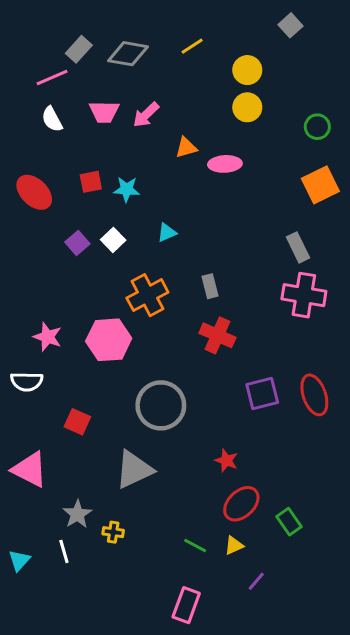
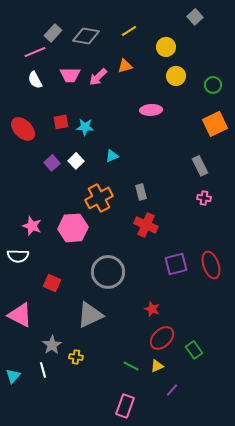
yellow circle: (247, 107) -> (176, 76), moved
orange triangle: (186, 148) -> (125, 66), moved
pink cross: (304, 295) -> (204, 198), size x0.5

